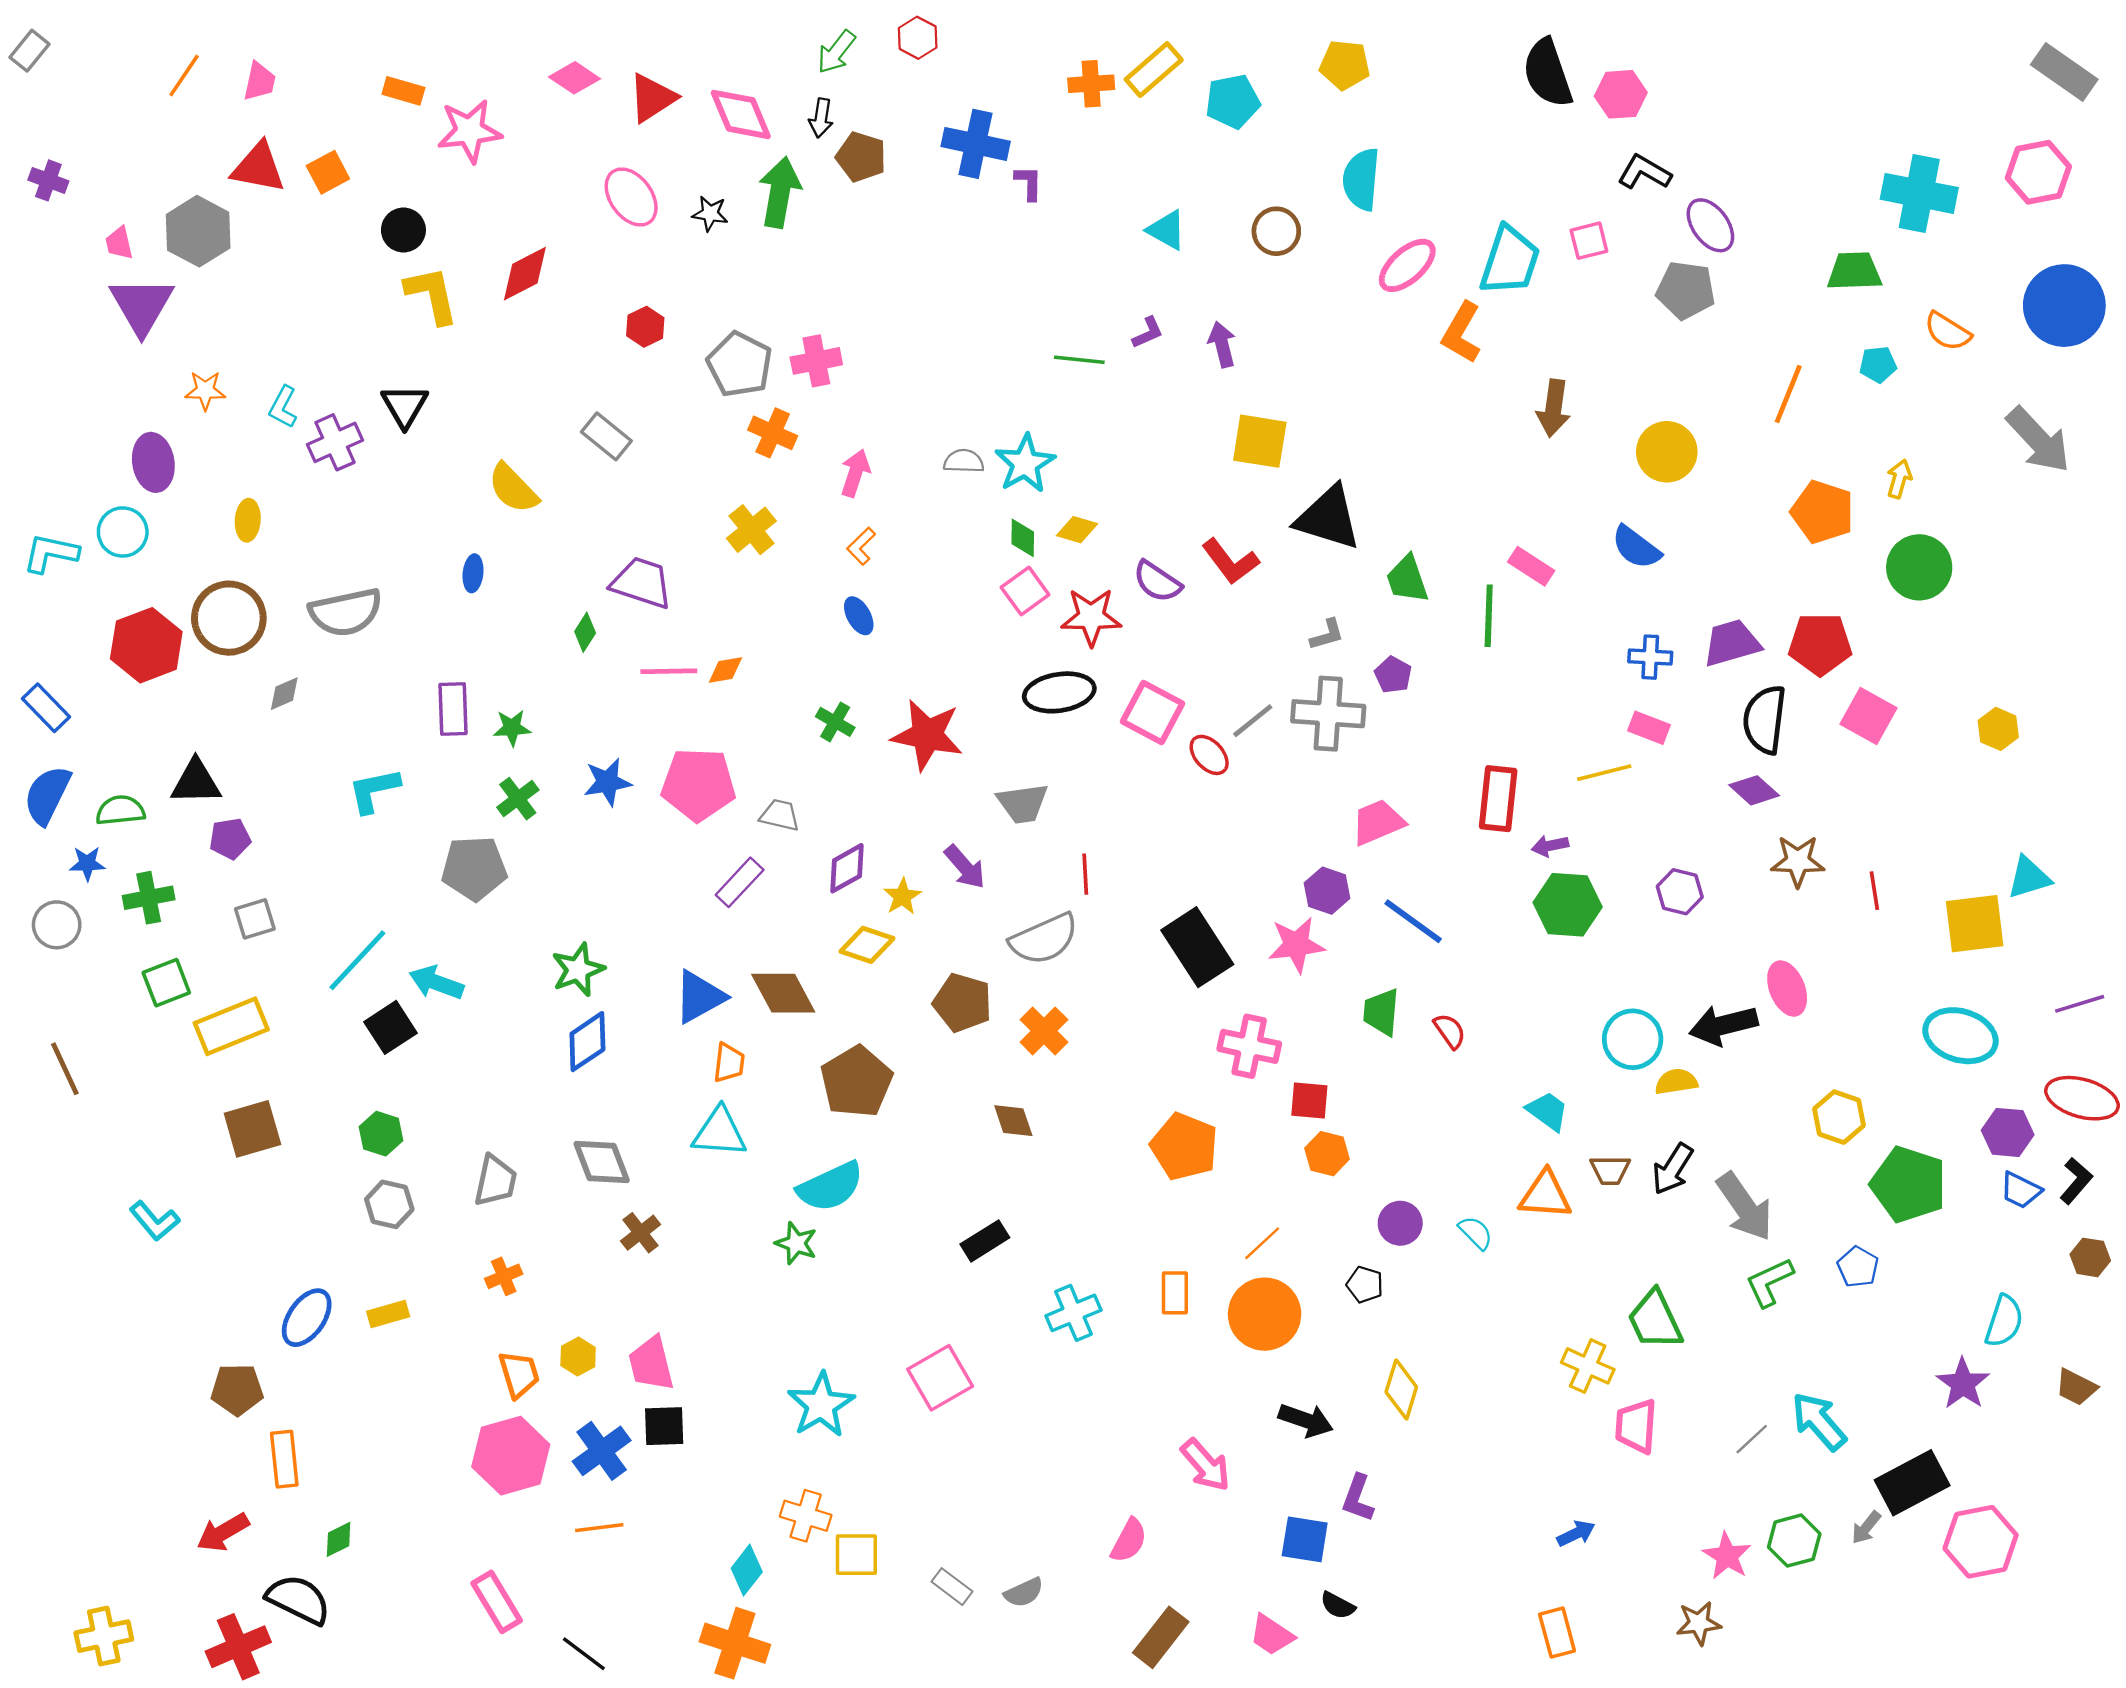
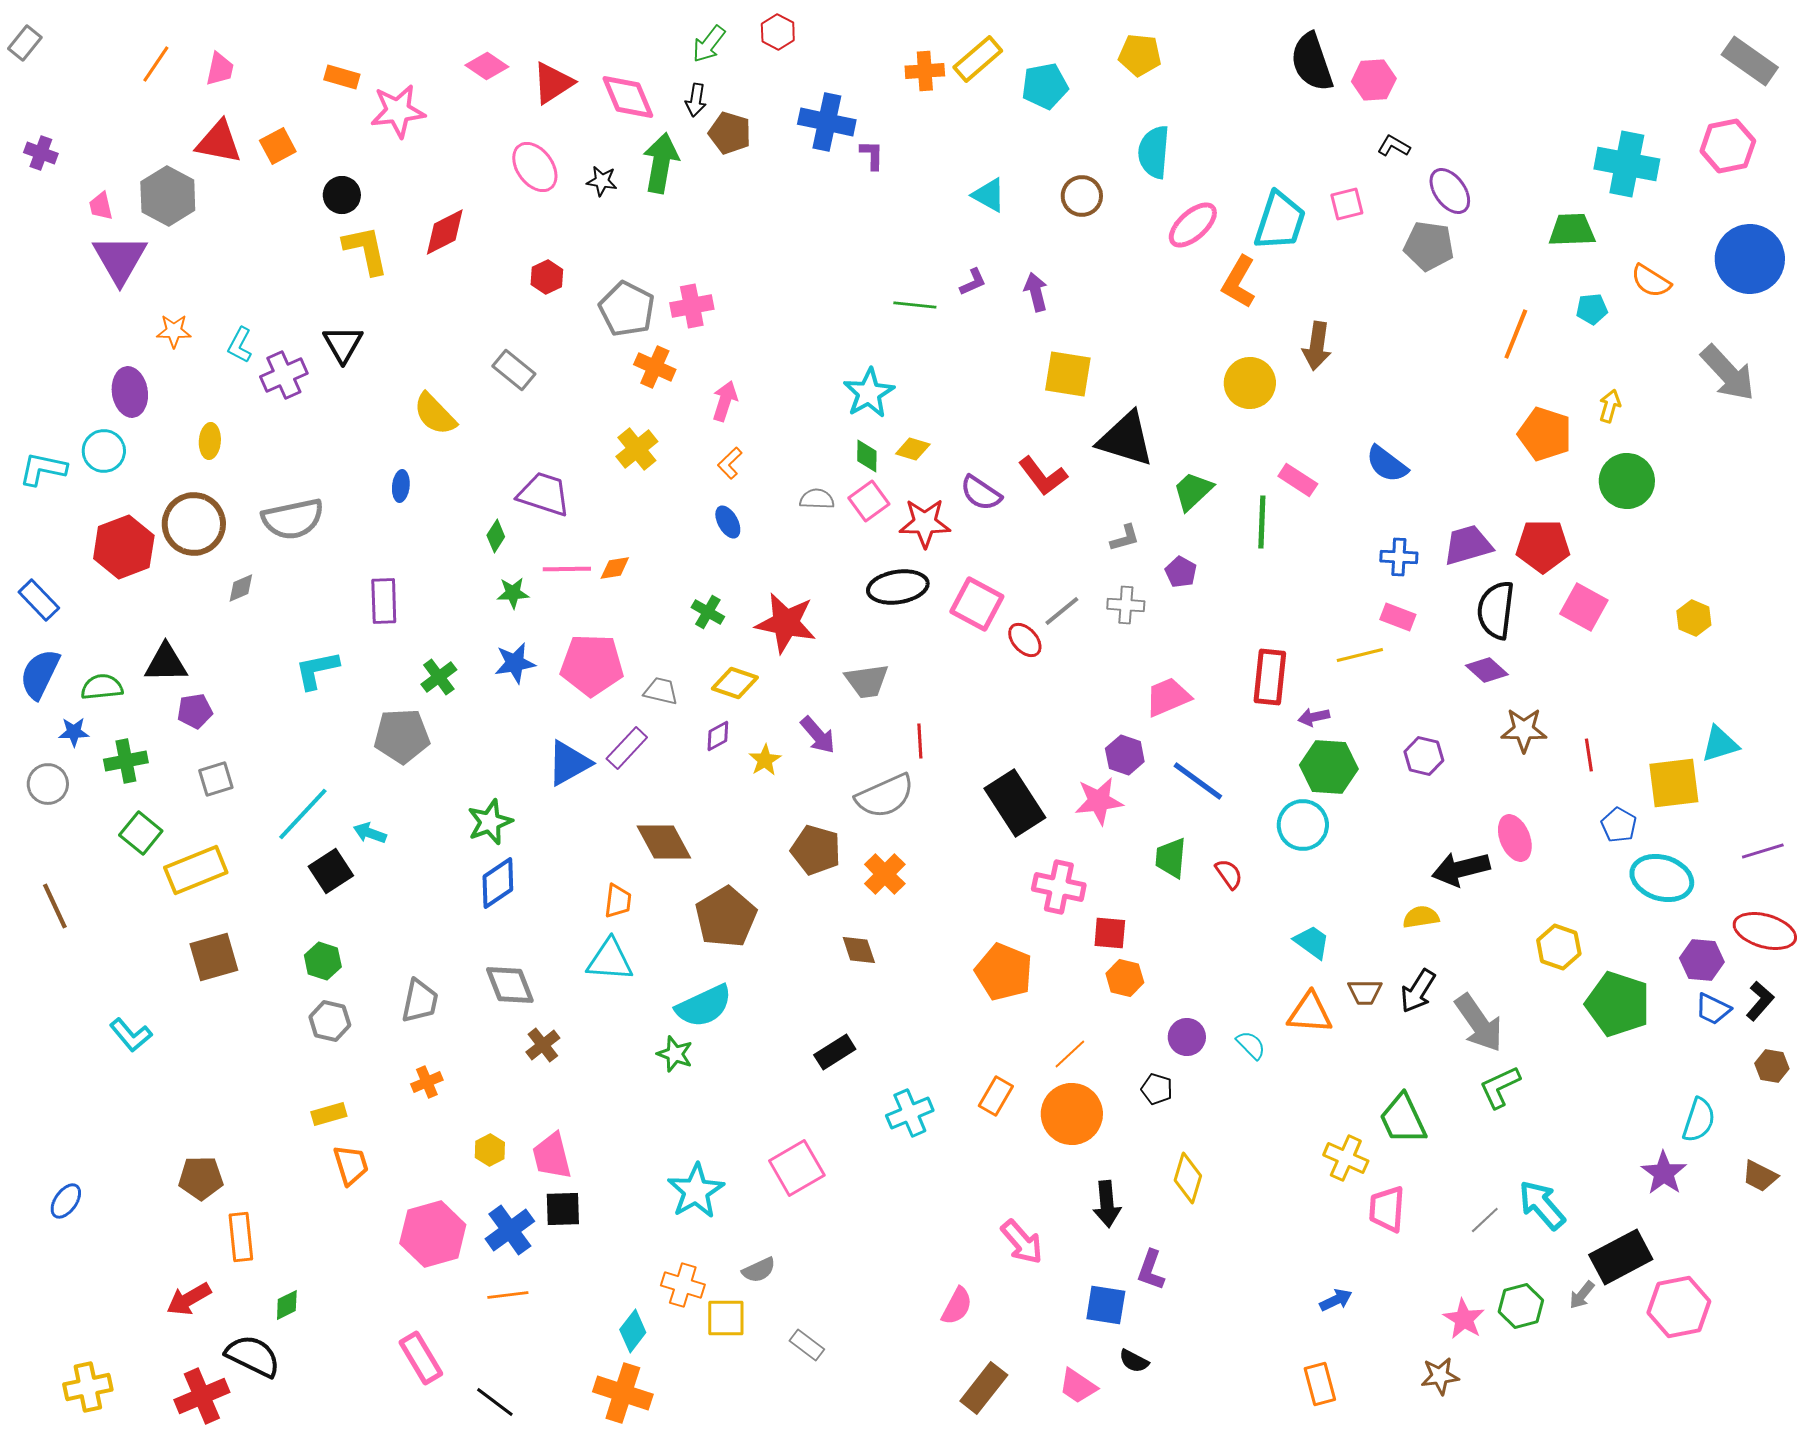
black L-shape: (1644, 172) -> (1394, 146), size x0.7
yellow circle: (1667, 452) -> (1250, 383), moved
gray semicircle: (964, 461) -> (817, 499), moved
green trapezoid: (1407, 579) -> (1193, 491), turned 66
gray cross: (1328, 714) -> (1126, 605), size x0.6
green star: (512, 728) -> (513, 593), moved
purple diamond: (847, 868) -> (718, 736), size x0.7
yellow diamond: (867, 945) -> (735, 683), moved
green square: (166, 983) -> (141, 833), turned -30
cyan arrow: (436, 983) -> (370, 833), size x0.7
blue triangle: (700, 997) -> (569, 763), moved
cyan circle: (1633, 1039) -> (1303, 825), moved
blue pentagon: (1858, 1267) -> (1619, 825), moved
orange rectangle: (1175, 1293) -> (996, 1096), turned 30
blue ellipse: (307, 1318) -> (66, 1201), moved, size x0.7
orange trapezoid: (519, 1374) -> (351, 1165), moved
black arrow: (1306, 1420) -> (1107, 1204), turned 66
gray semicircle: (1024, 1592) -> (759, 1270), moved

